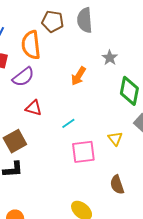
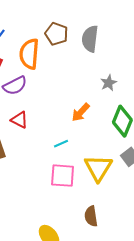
orange arrow: (78, 76) -> (81, 112), moved
cyan line: (68, 123) -> (61, 144), moved
yellow triangle: (115, 139) -> (98, 168), size x1.8

